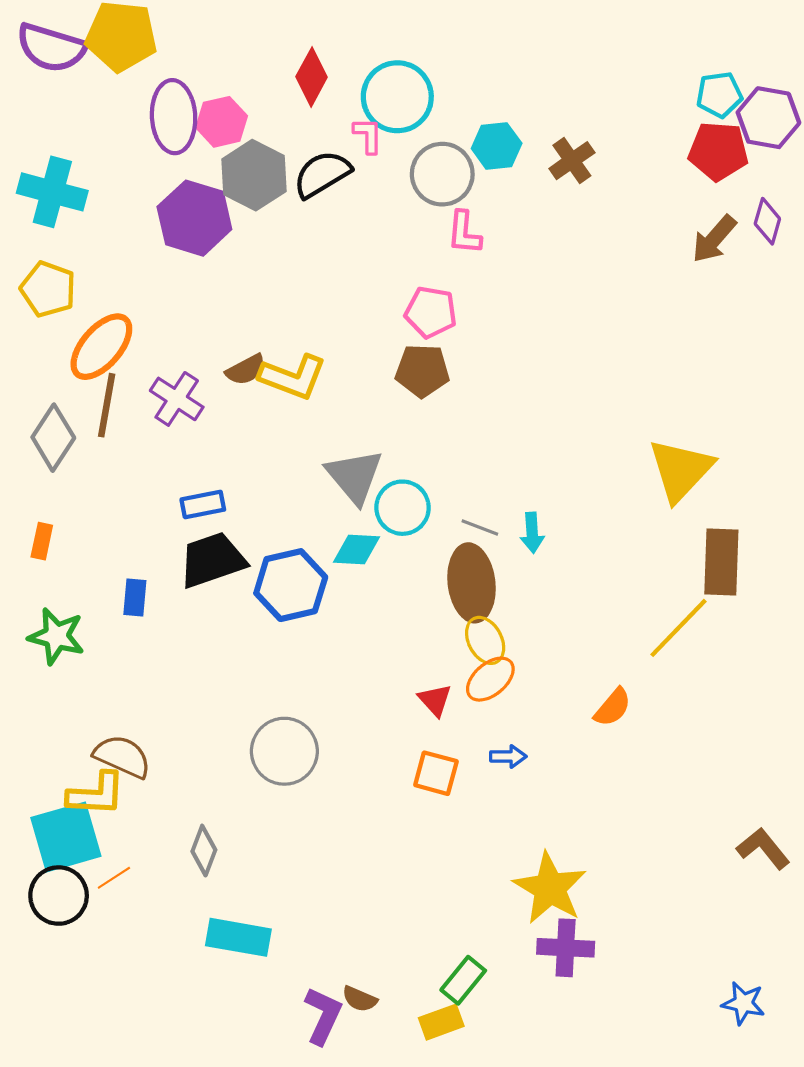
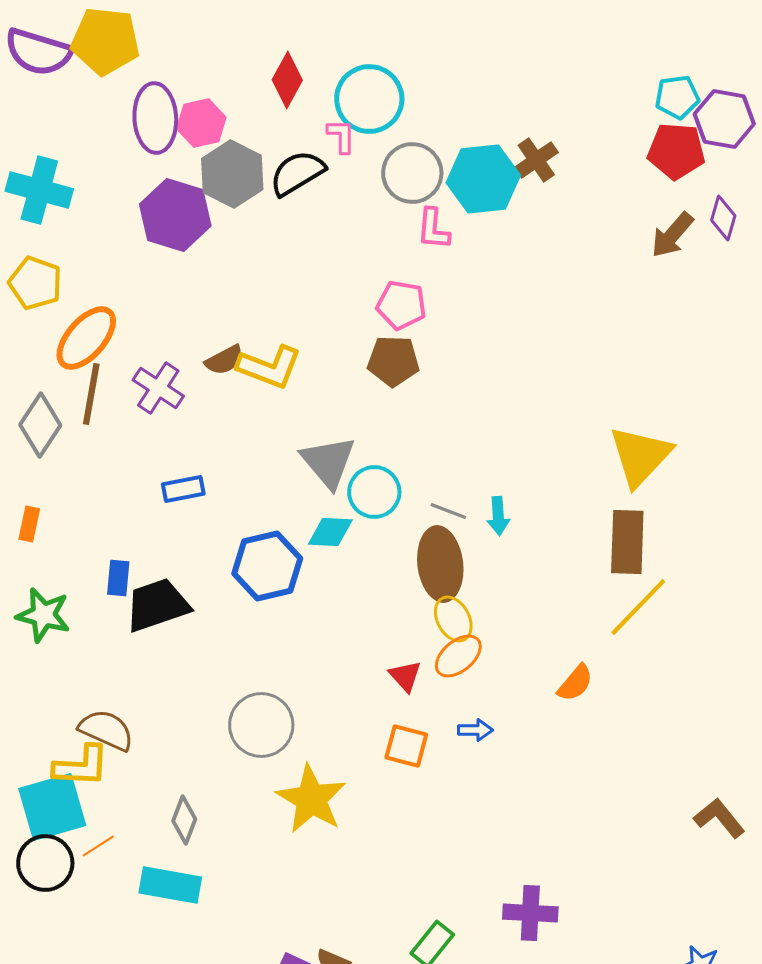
cyan hexagon: (497, 146) -> (483, 179), moved, size x1.5
black trapezoid: (212, 560) -> (157, 605), moved
brown rectangle: (721, 562) -> (627, 542), moved
yellow star: (550, 888) -> (311, 799), moved
cyan rectangle: (238, 937) -> (170, 885), moved

